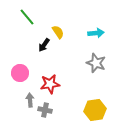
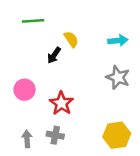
green line: (27, 17) -> (33, 21), turned -54
red star: (50, 84) -> (61, 103), turned -30
gray arrow: (30, 100) -> (27, 139), moved

